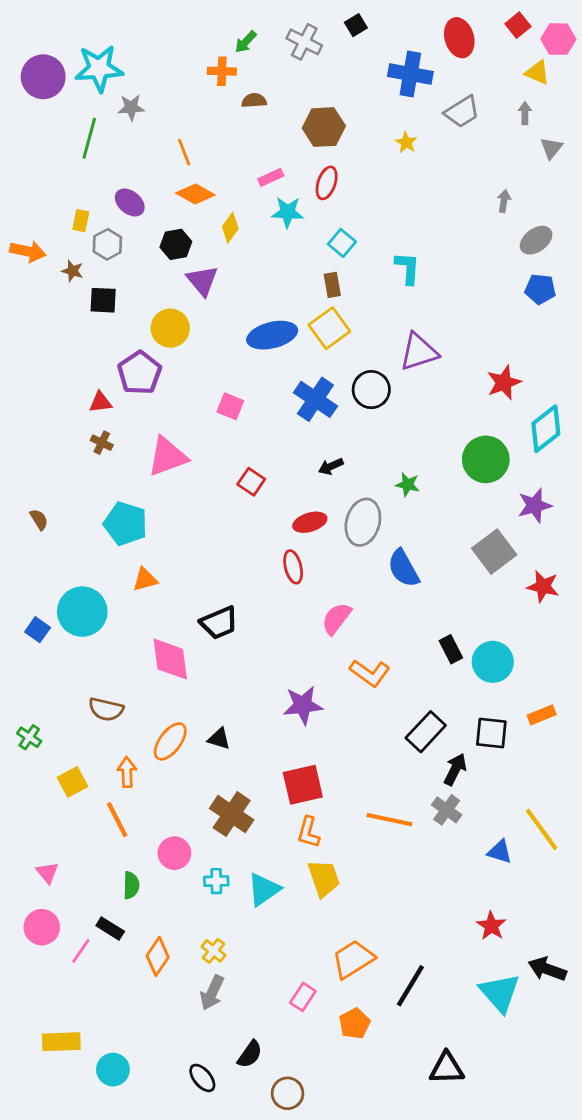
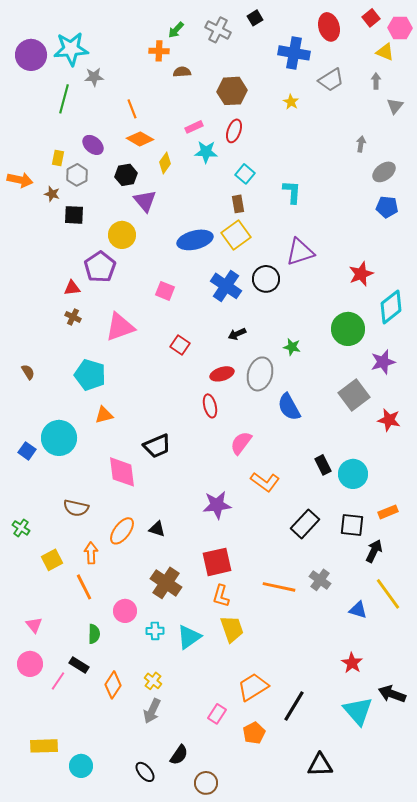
black arrow: (455, 769) -> (374, 551), moved

